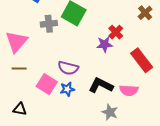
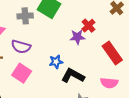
purple semicircle: (68, 68) -> (21, 47), moved
blue star: (67, 89) -> (56, 62), moved
pink semicircle: (129, 90) -> (109, 83), moved

